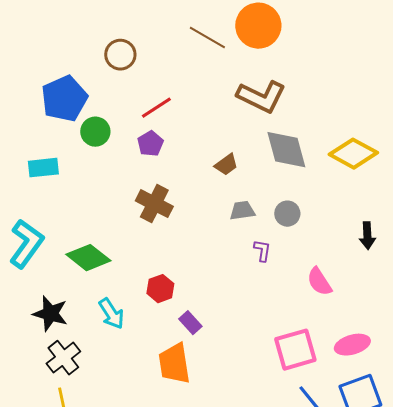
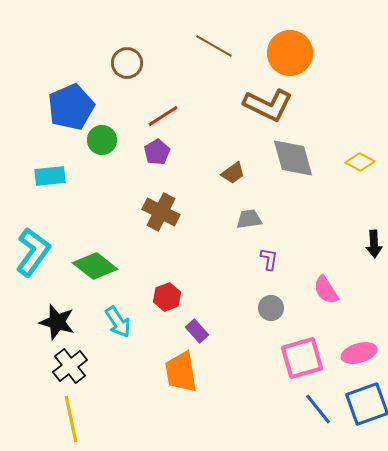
orange circle: (258, 26) -> (290, 53), moved
yellow diamond: (353, 154) -> (360, 162), size x0.6
gray circle: (287, 214) -> (271, 308), moved

